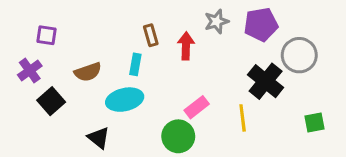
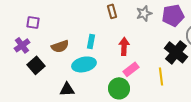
brown rectangle: (151, 35) -> (112, 11), moved
red arrow: (186, 46) -> (124, 46), moved
black triangle: (99, 138) -> (67, 89), turned -42

